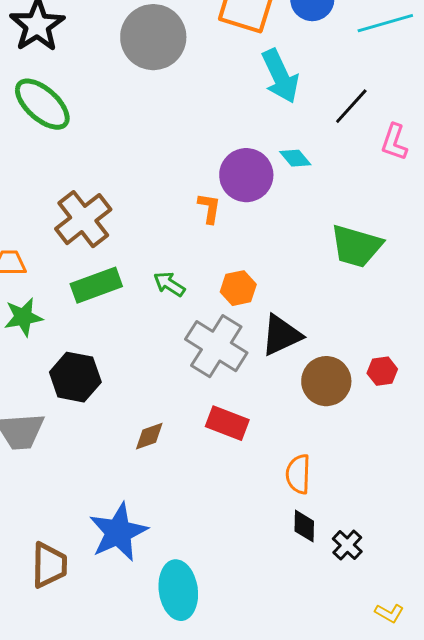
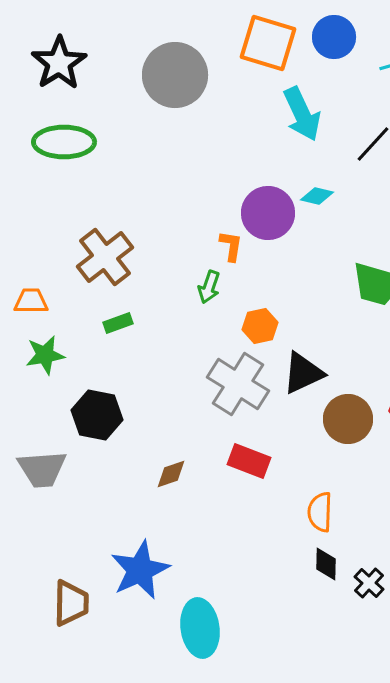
green ellipse: (42, 104) -> (64, 142), turned -42
cyan diamond: (295, 158) -> (317, 196), turned -36
green arrow: (169, 284) -> (209, 287), moved, turned -104
green rectangle: (96, 285) -> (118, 323), size x0.6

